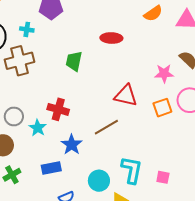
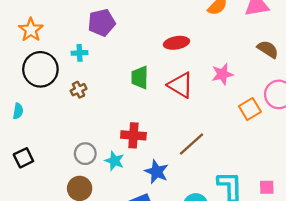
brown cross: (19, 61) -> (79, 90), size x0.5
pink star: (164, 73) -> (222, 74), moved
red triangle: (126, 95) -> (181, 85), moved, turned 30

